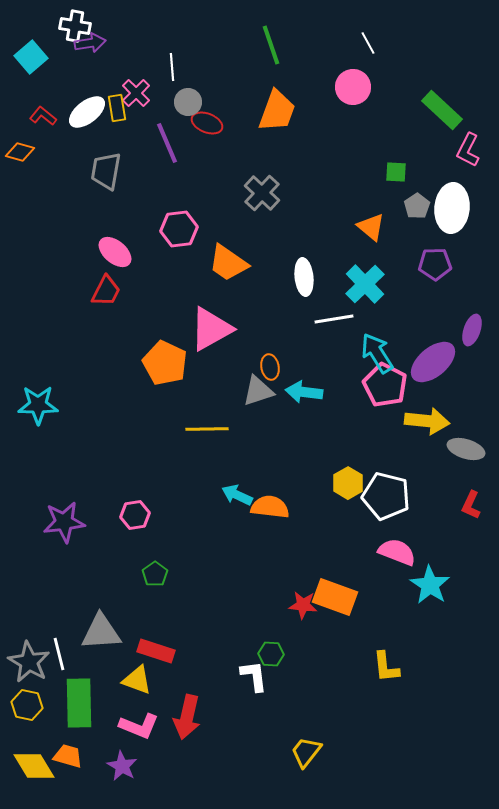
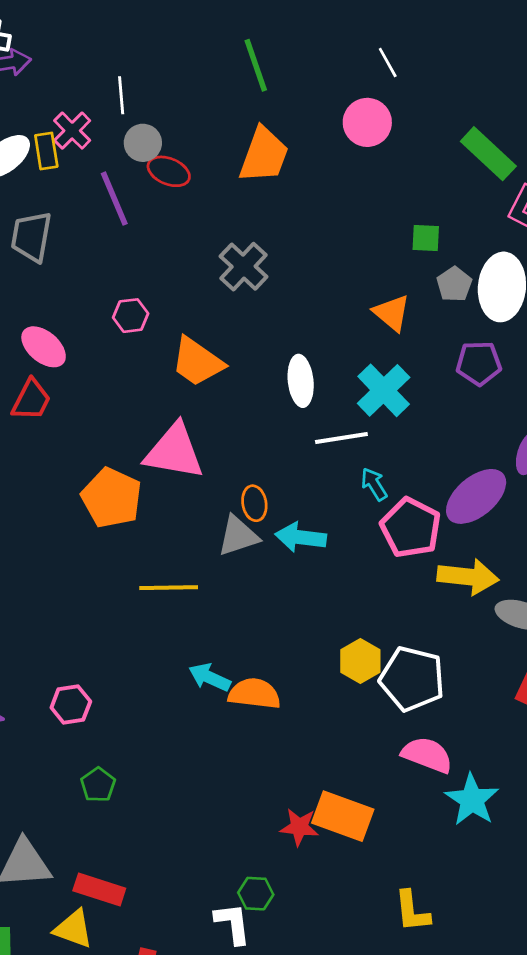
pink hexagon: (179, 229) -> (131, 316), size x0.7
pink triangle: (211, 329) -> (174, 452), turned 39
cyan arrow: (377, 353) -> (374, 484), moved, size x0.6

